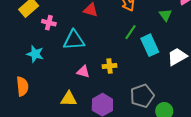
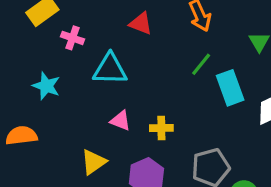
yellow cross: (110, 66) -> (161, 128), moved
orange semicircle: (22, 86) -> (21, 136), turned -96
yellow triangle: (69, 99) -> (94, 162), turned -42

